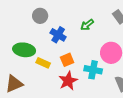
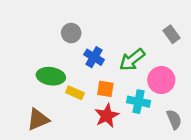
green arrow: (87, 25) -> (132, 60), moved, size x1.5
orange square: (67, 60) -> (105, 89), turned 32

